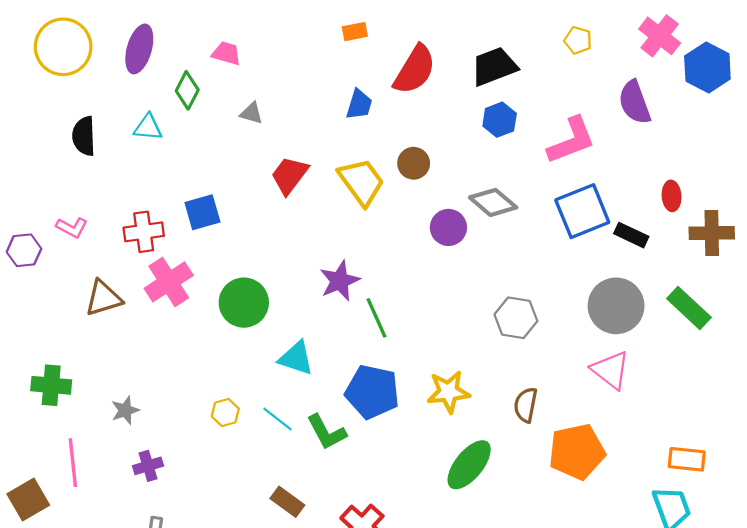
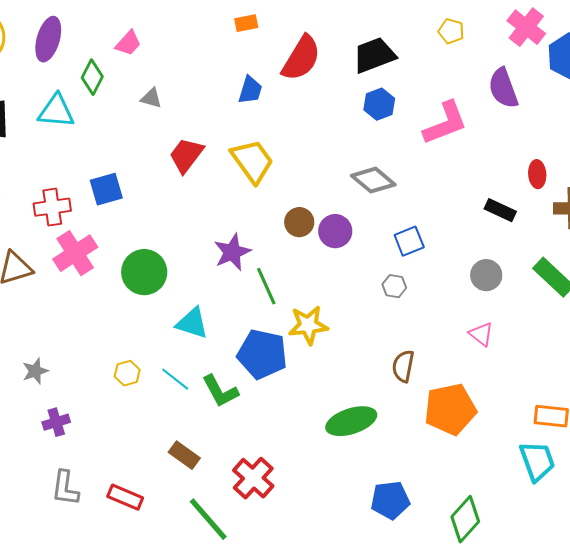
pink trapezoid: (226, 53) -> (128, 43), turned 116
cyan triangle: (148, 127) -> (56, 111), size x1.4
brown circle: (414, 163) -> (299, 222), moved
blue square: (582, 211) -> (409, 241), moved, size x0.6
purple circle: (448, 227) -> (335, 231), moved
gray circle: (616, 306) -> (486, 275), size x0.6
gray hexagon: (516, 318) -> (394, 286), size x0.6
pink triangle: (611, 370) -> (481, 334), size x0.7
yellow star: (448, 392) -> (308, 325), moved
green ellipse: (469, 465) -> (351, 421), turned 33

